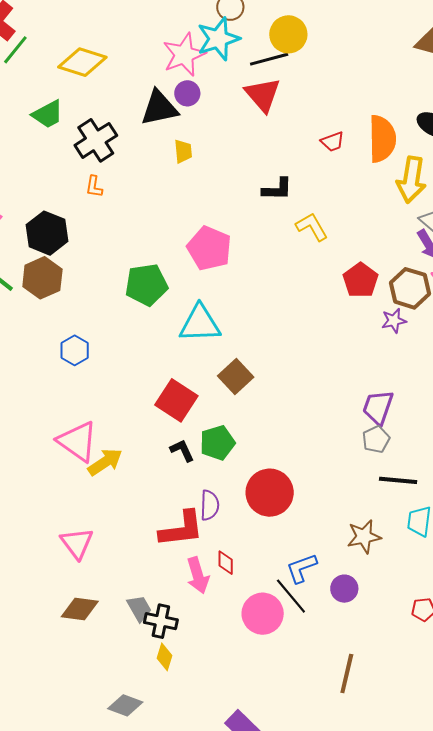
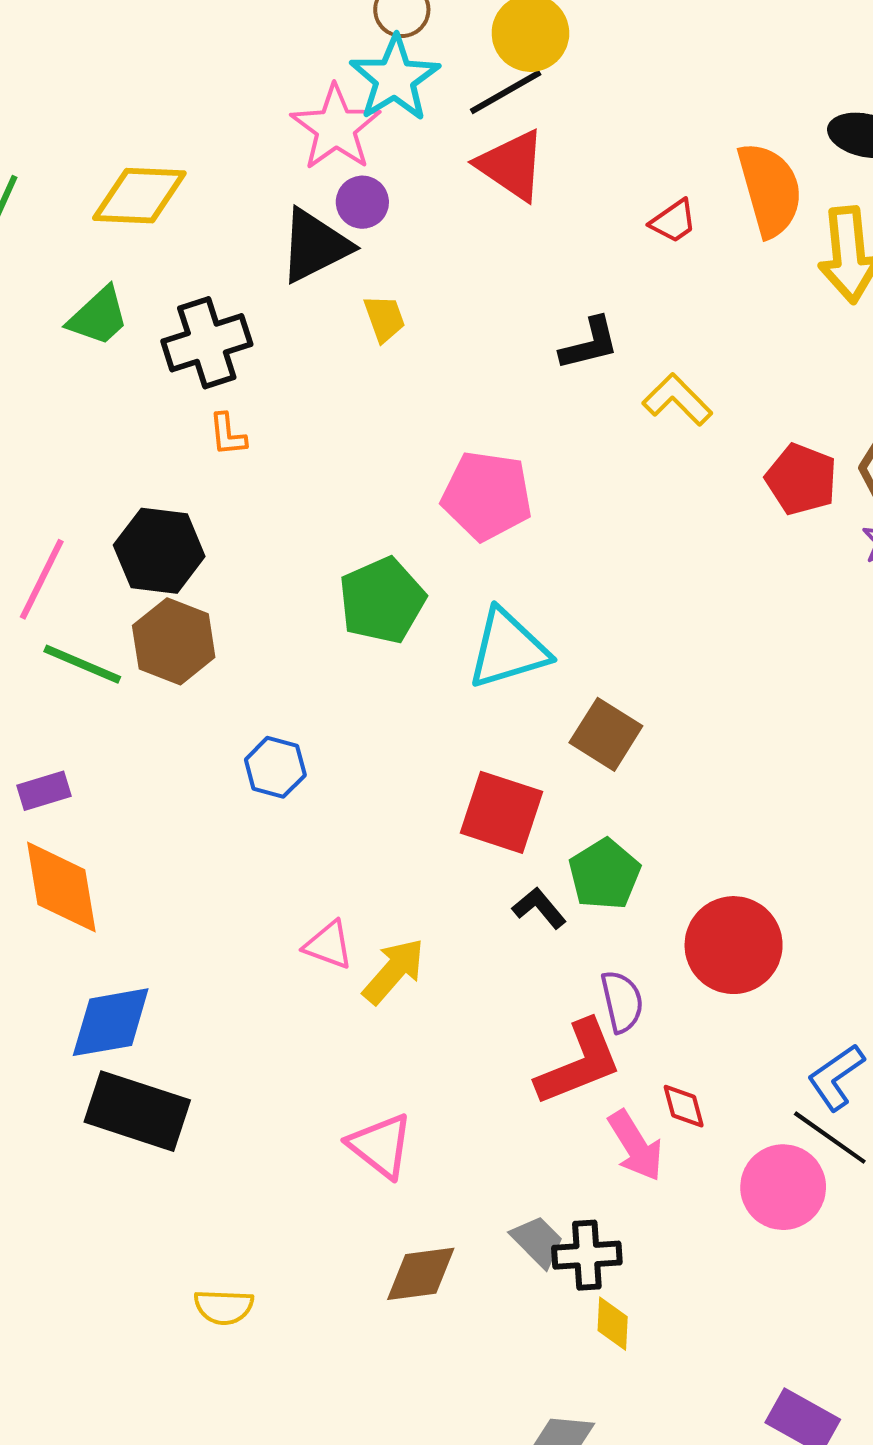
black cross: (96, 140) -> (207, 343), turned 30
pink triangle: (77, 441) -> (328, 945), size x0.6

